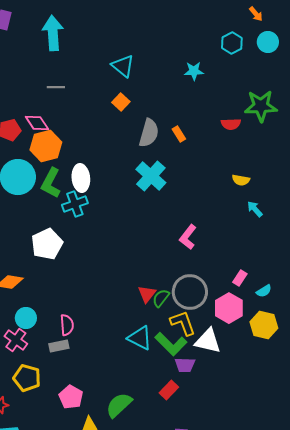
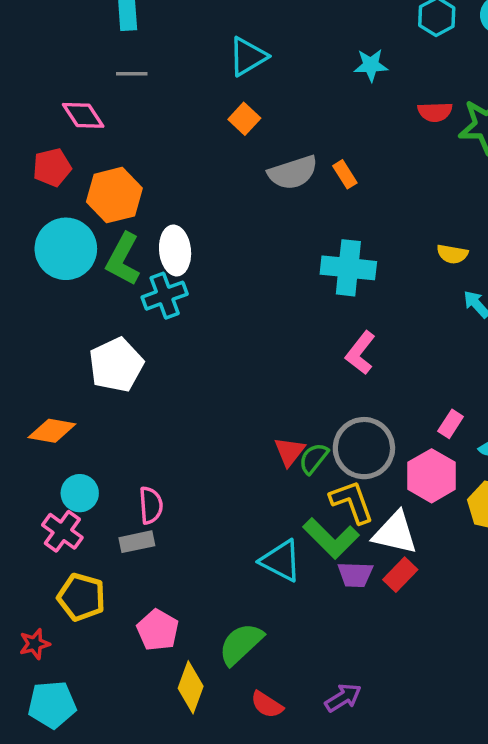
cyan triangle: (123, 66) -> (248, 56), turned 50
gray line: (56, 87) -> (132, 74), moved
pink diamond: (37, 123) -> (83, 115), moved
red semicircle: (231, 124) -> (435, 112), moved
gray semicircle: (149, 133) -> (293, 173), turned 56
cyan cross: (151, 176) -> (348, 268), moved, turned -36
cyan triangle: (140, 338) -> (281, 561), moved
red rectangle: (169, 390) -> (400, 575), moved

